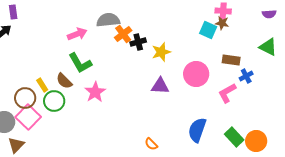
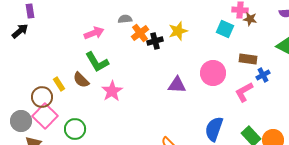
gray semicircle: (108, 20) -> (125, 19), size x0.6
brown star: (222, 23) -> (250, 19), moved
yellow star: (161, 52) -> (178, 31), moved
green circle: (54, 101) -> (75, 129), moved

